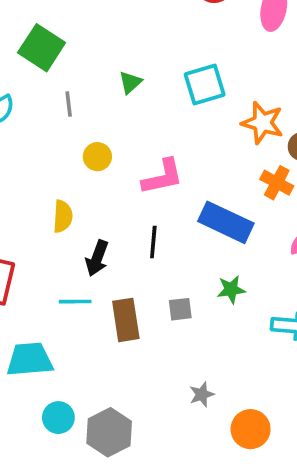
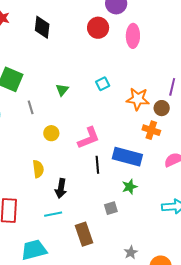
cyan square: (205, 84) -> (103, 84), size x0.6
black line: (153, 242) -> (97, 165), moved
green star: (231, 289) -> (130, 187), moved
brown rectangle: (126, 320) -> (84, 234), moved

